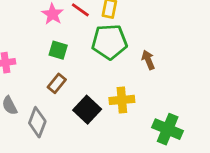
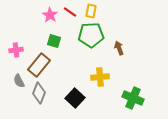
brown rectangle: (57, 83) -> (39, 65), moved, size x1.6
black square: (87, 110) -> (75, 98), moved

